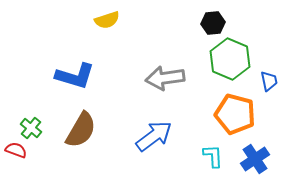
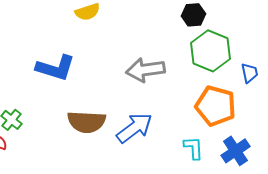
brown semicircle: (81, 130) -> (86, 122), moved, turned 63

